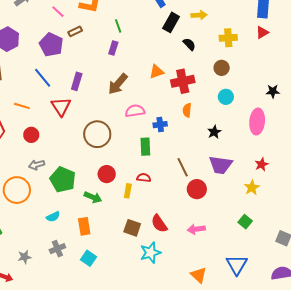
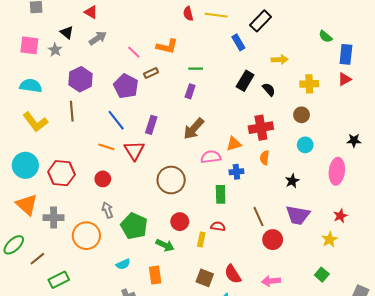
black rectangle: (171, 22) -> (245, 81), moved
green line: (118, 26) -> (196, 69), turned -72
orange triangle: (157, 72) -> (234, 144), moved
orange line: (22, 106) -> (106, 147), moved
gray arrow: (37, 165) -> (107, 210), turned 84

